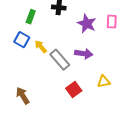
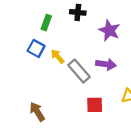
red square: (74, 90) -> (95, 105), turned 35

